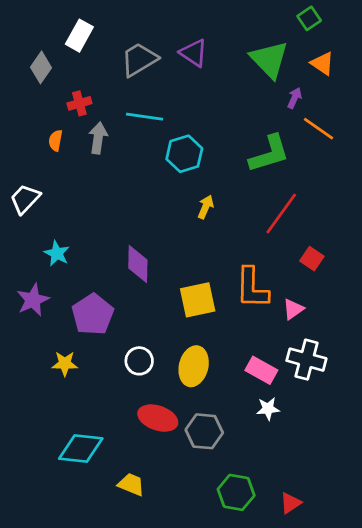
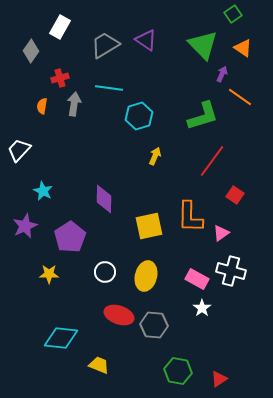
white star: (268, 409) -> (202, 308), turned -30

